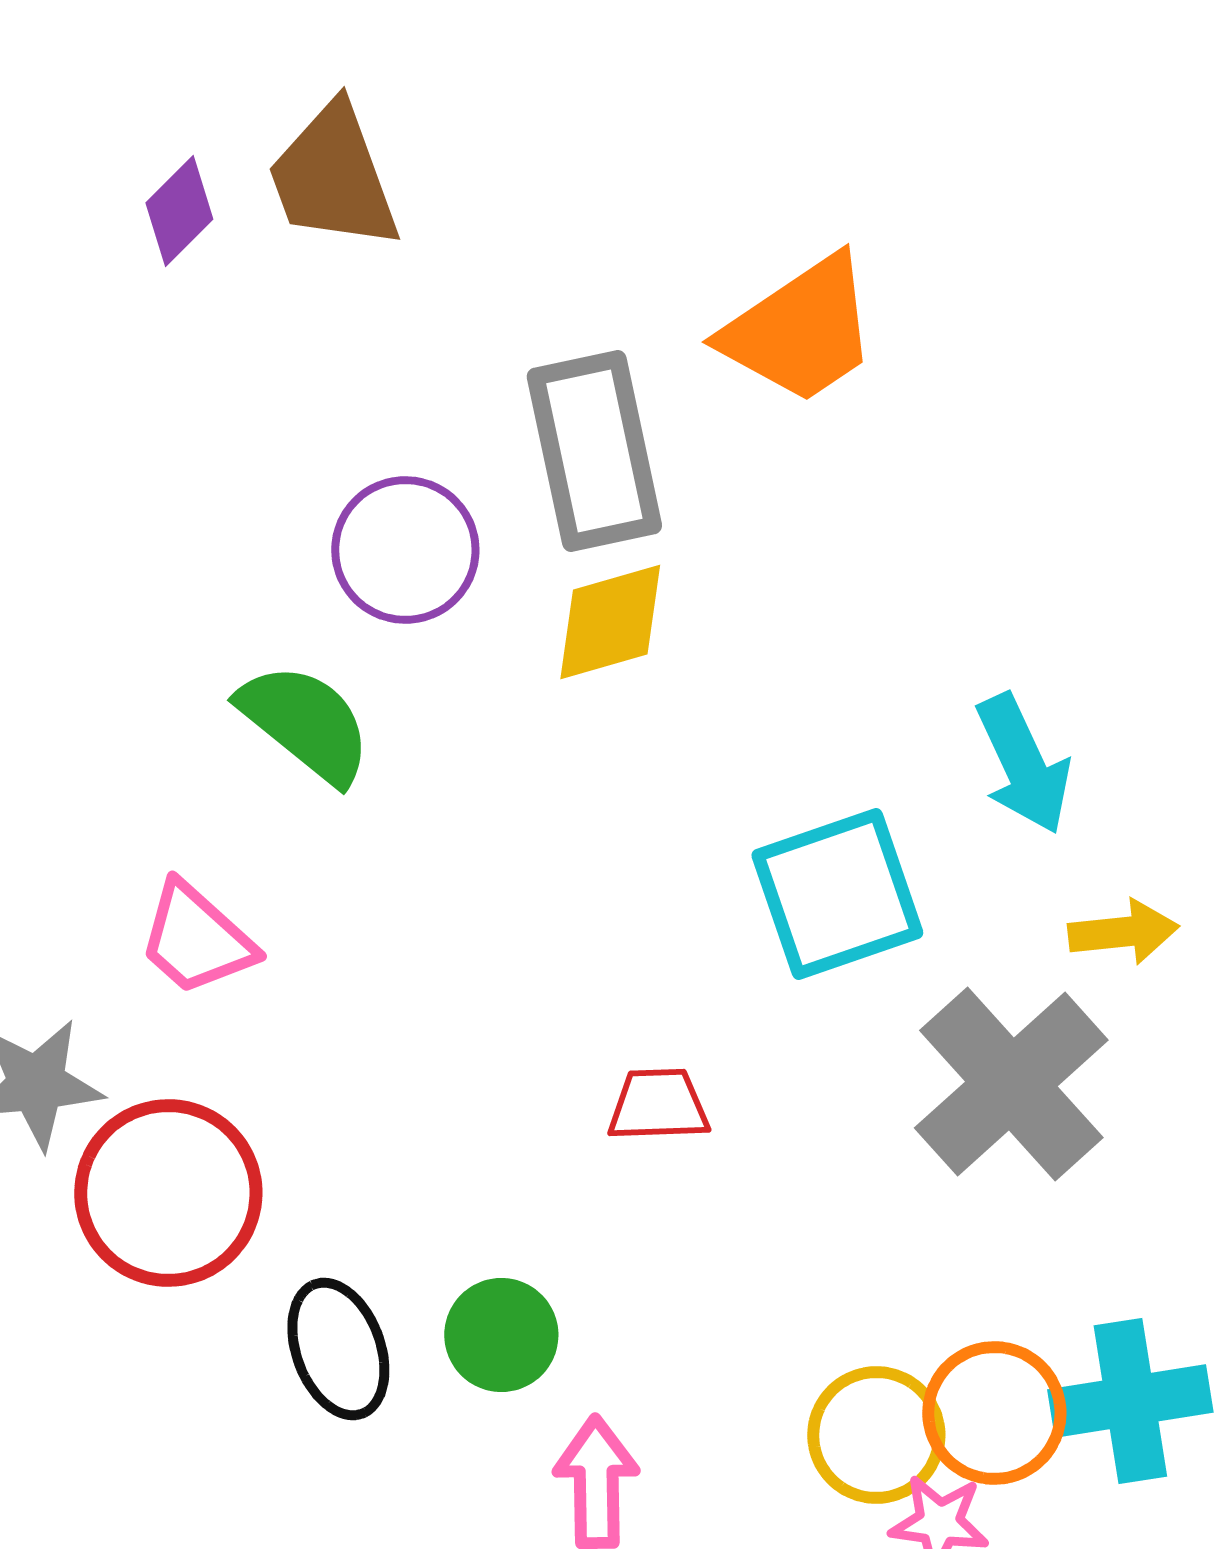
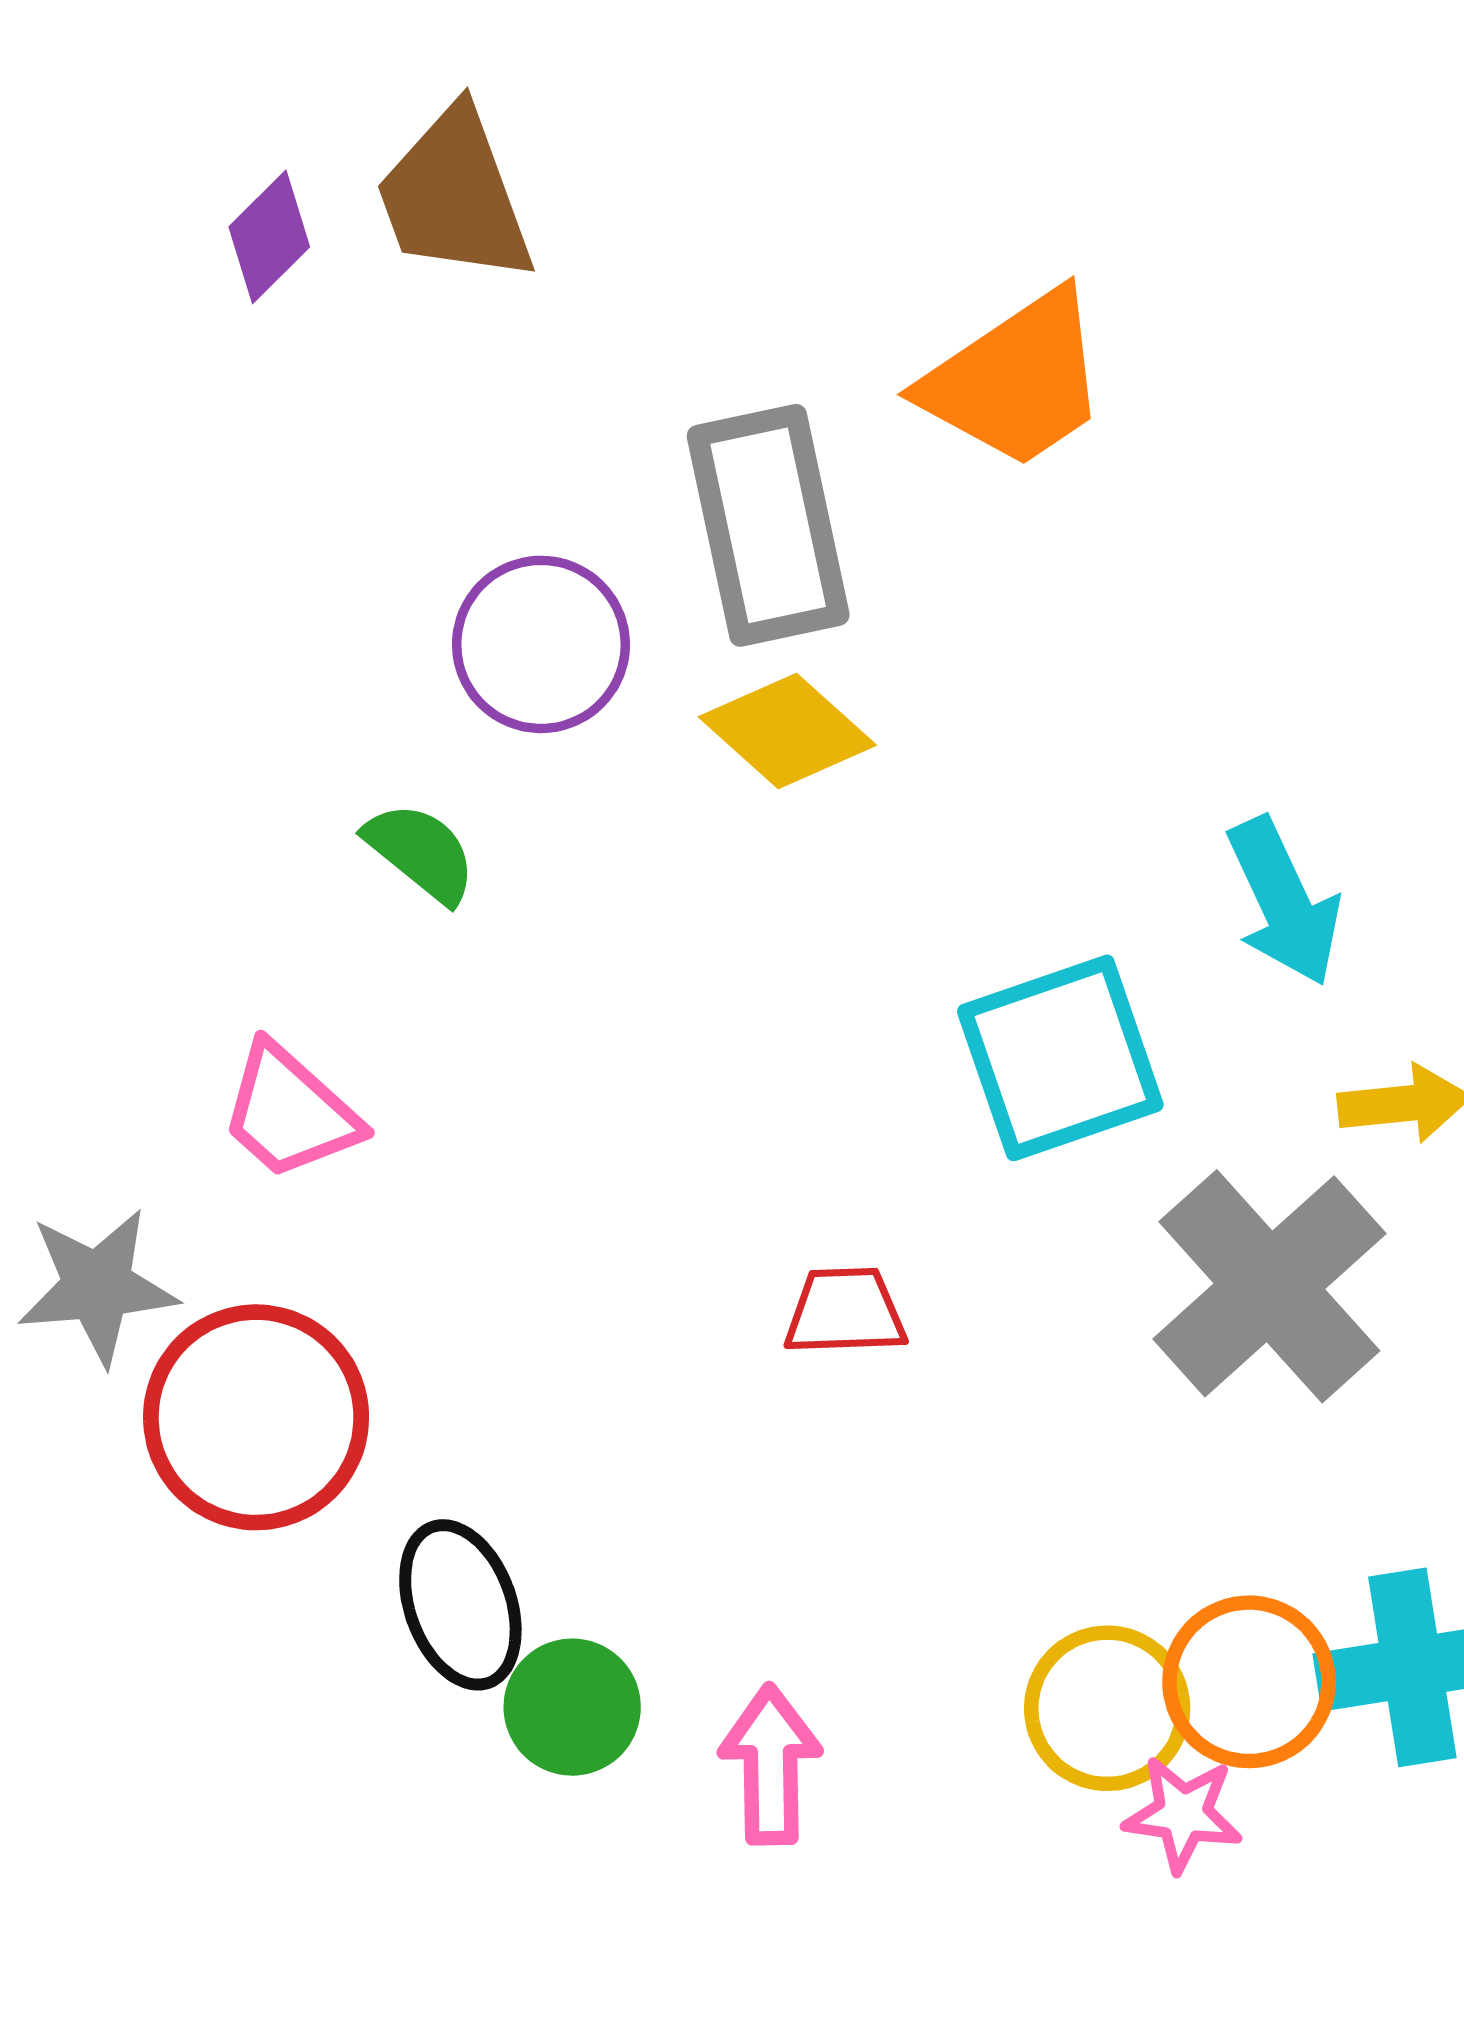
yellow diamond: (610, 622) -> (787, 731), turned 58
green semicircle: (305, 723) -> (421, 852), size x0.7
green circle: (501, 1335) -> (572, 1707), moved

